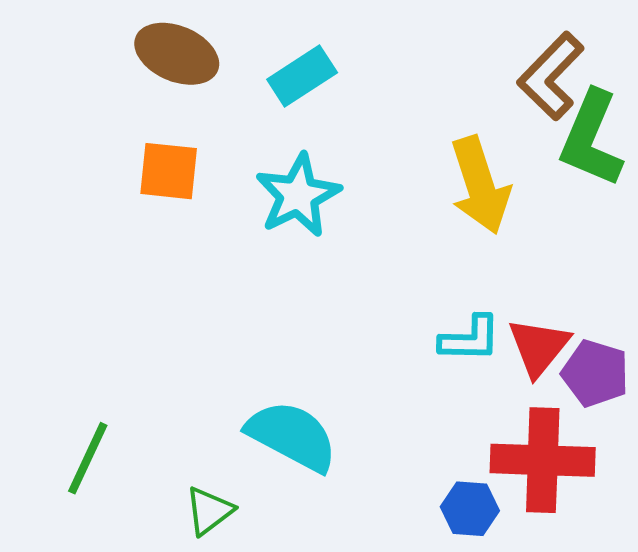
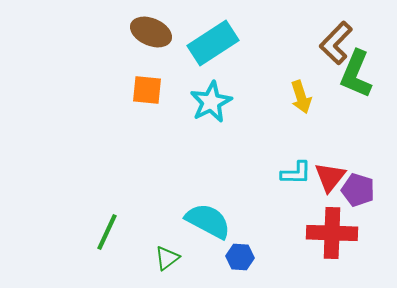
cyan rectangle: (302, 76) -> (213, 43), size x1.5
yellow arrow: (480, 185) -> (301, 97), size x0.7
blue hexagon: (470, 509) -> (240, 257), moved

